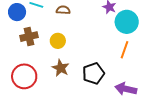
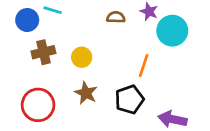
brown semicircle: (63, 10) -> (116, 17), moved
orange line: (124, 50) -> (144, 66), moved

